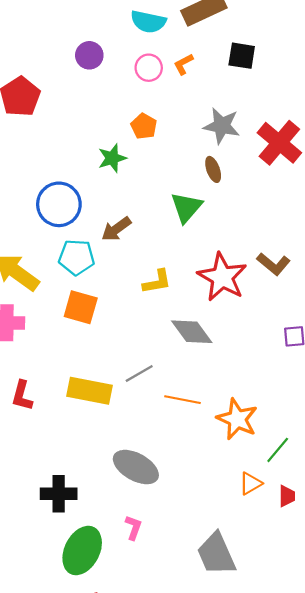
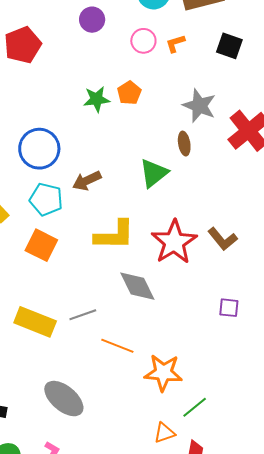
green star: (112, 158) -> (97, 99), moved
yellow L-shape: (157, 282) -> (114, 235), size x1.5
orange star: (237, 419) -> (163, 373), turned -30

